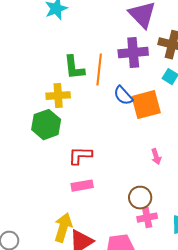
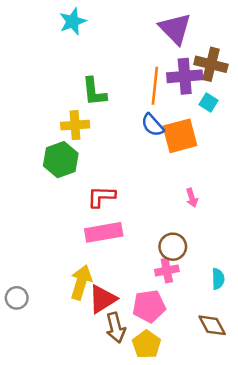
purple cross: (133, 53) -> (185, 76), moved
orange line: (99, 70) -> (155, 86), moved
pink rectangle: (82, 186) -> (104, 232), size x1.4
pink cross: (147, 218) -> (167, 270), moved

